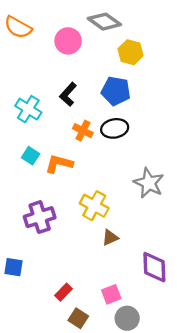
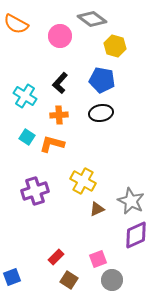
orange cross: (83, 131) -> (59, 115), moved, turned -30
gray star: (149, 183) -> (131, 201), moved
blue square: (13, 267) -> (12, 277), moved, turned -30
purple diamond: (154, 267) -> (136, 235), turned 68

